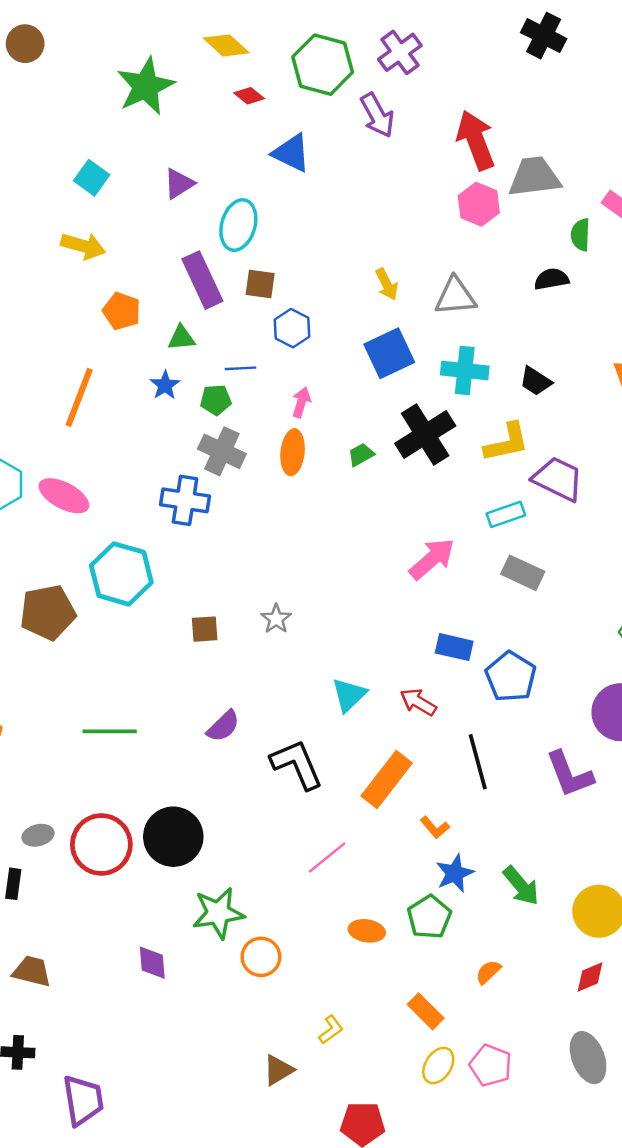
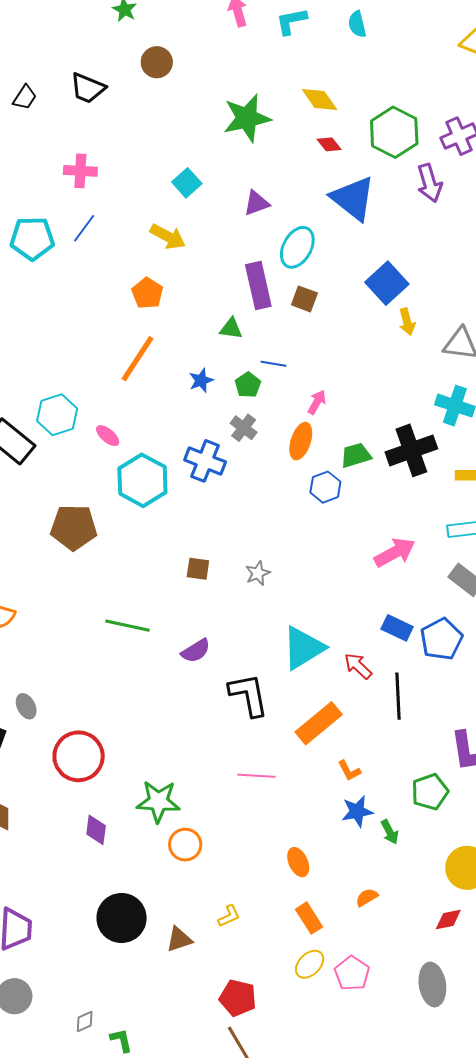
blue triangle: (291, 153) -> (353, 198), size x1.4
orange pentagon: (122, 311) -> (147, 293), moved
blue hexagon: (292, 328) -> (325, 487), moved
blue square: (389, 353) -> (387, 283), moved, turned -30
blue star: (165, 385) -> (201, 380), moved
green pentagon: (216, 400) -> (248, 385), turned 30
gray cross: (222, 451) -> (244, 428), size x0.7
green trapezoid: (361, 455) -> (356, 455), size x1.4
pink ellipse: (64, 496) -> (108, 436), size x0.6
cyan hexagon: (121, 574) -> (142, 480), moved
blue pentagon: (511, 677) -> (441, 639), moved
cyan triangle: (349, 695) -> (303, 648), size x1.5
green line: (110, 731) -> (127, 626), moved
black line: (478, 762) -> (398, 696), moved
gray ellipse: (38, 835) -> (26, 706), turned 65
black circle: (173, 837) -> (122, 918), moved
red circle: (101, 844) -> (79, 756), moved
pink line: (327, 857) -> (257, 776), turned 30
green arrow: (521, 886) -> (390, 832), moved, size x0.7
green pentagon: (429, 917) -> (430, 792), moved
orange ellipse: (367, 931) -> (298, 862), moved, turned 44

